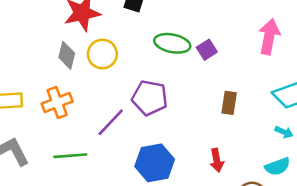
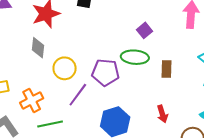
green ellipse: (172, 43) -> (135, 57), moved
yellow circle: (102, 54) -> (65, 68), moved
orange cross: (57, 103) -> (32, 100), moved

